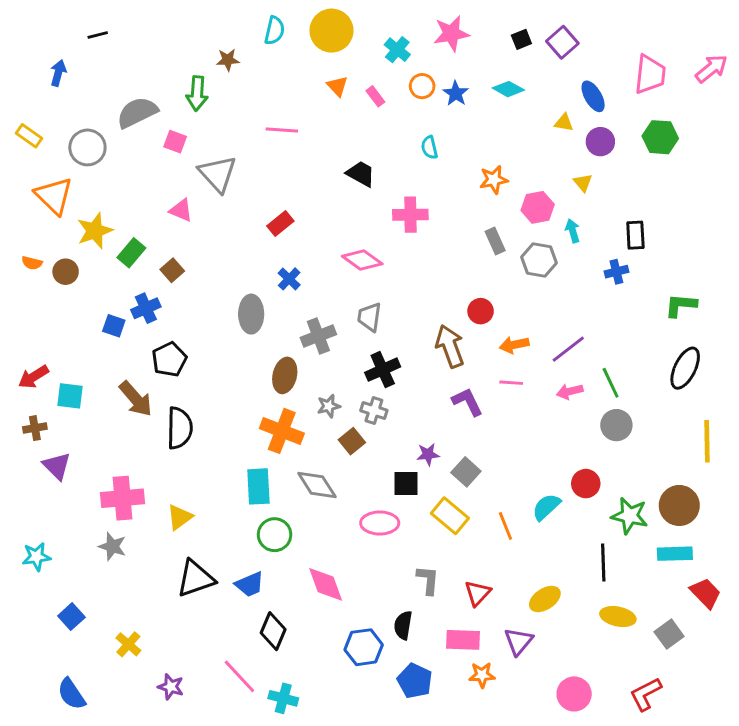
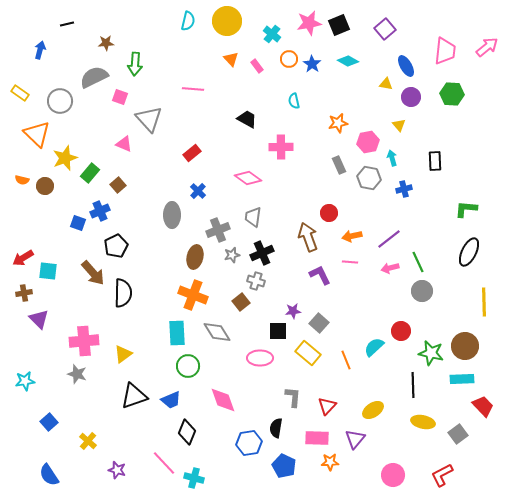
black square: (521, 39) -> (339, 25), moved, size x1.5
brown star: (228, 60) -> (106, 43), moved
blue cross: (616, 272) -> (404, 189), moved
gray star: (329, 406) -> (232, 255), moved

